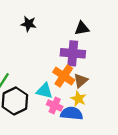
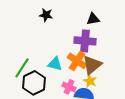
brown triangle: (81, 81) -> (92, 65), size x1.5
cyan triangle: (44, 91) -> (55, 64), moved

